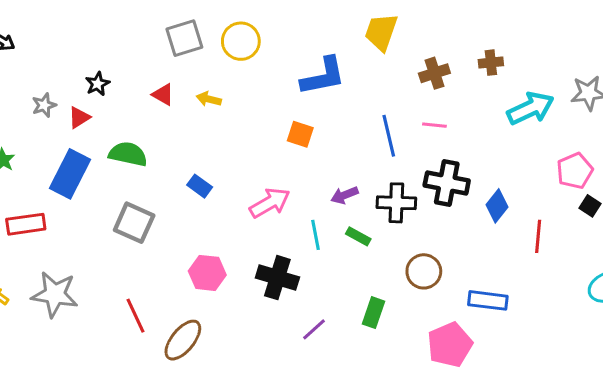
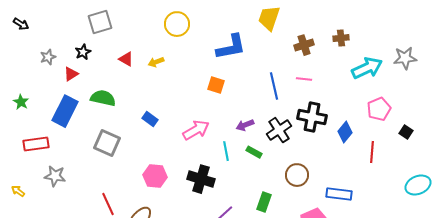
gray square: (184, 38) -> (100, 22), moved
yellow arrow: (209, 99) -> (156, 62), turned -35
gray star: (44, 105) -> (48, 57), moved
pink pentagon: (575, 171) -> (379, 109), moved
black cross: (396, 203) -> (279, 130), turned -35
gray star: (55, 294) -> (55, 176), moved, size x0.7

